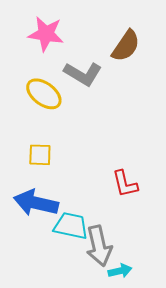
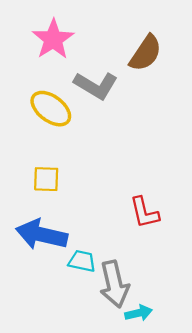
pink star: (46, 34) -> (53, 39), turned 30
cyan trapezoid: (71, 226) -> (82, 261), size x0.7

